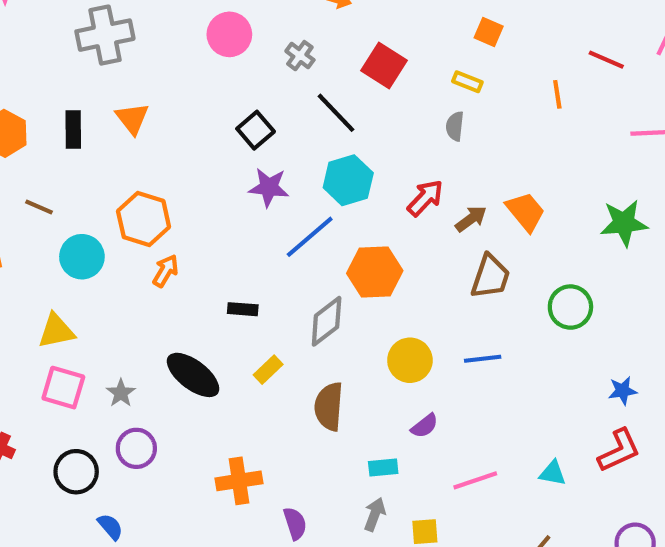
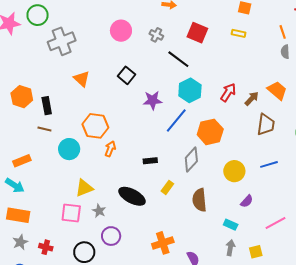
gray semicircle: (455, 126) -> (285, 52), moved
black rectangle: (73, 129) -> (47, 106), moved
black square: (256, 130) -> (127, 75), moved
yellow triangle: (56, 331) -> (84, 188), moved
cyan rectangle: (383, 468) -> (231, 225), turned 40

